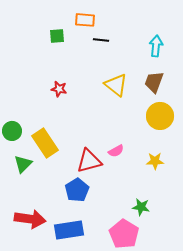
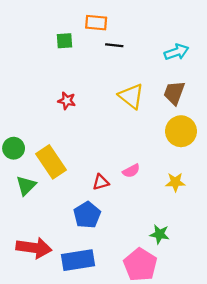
cyan arrow: (156, 46) -> (176, 52), turned 65
red triangle: (89, 161) -> (101, 182), size x0.6

